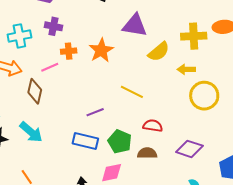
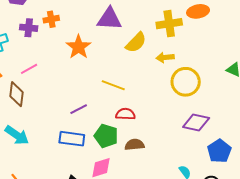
orange cross: (69, 51) -> (51, 19), moved
red semicircle: (153, 126) -> (125, 114), moved
purple diamond: (189, 149) -> (196, 122), moved

